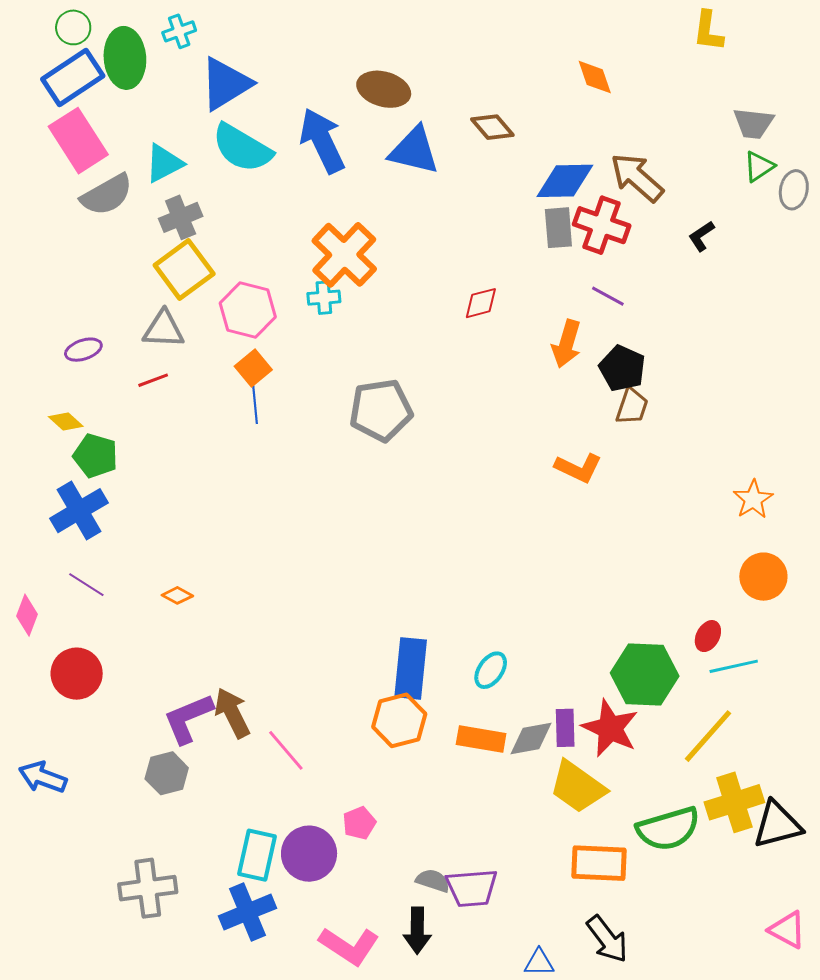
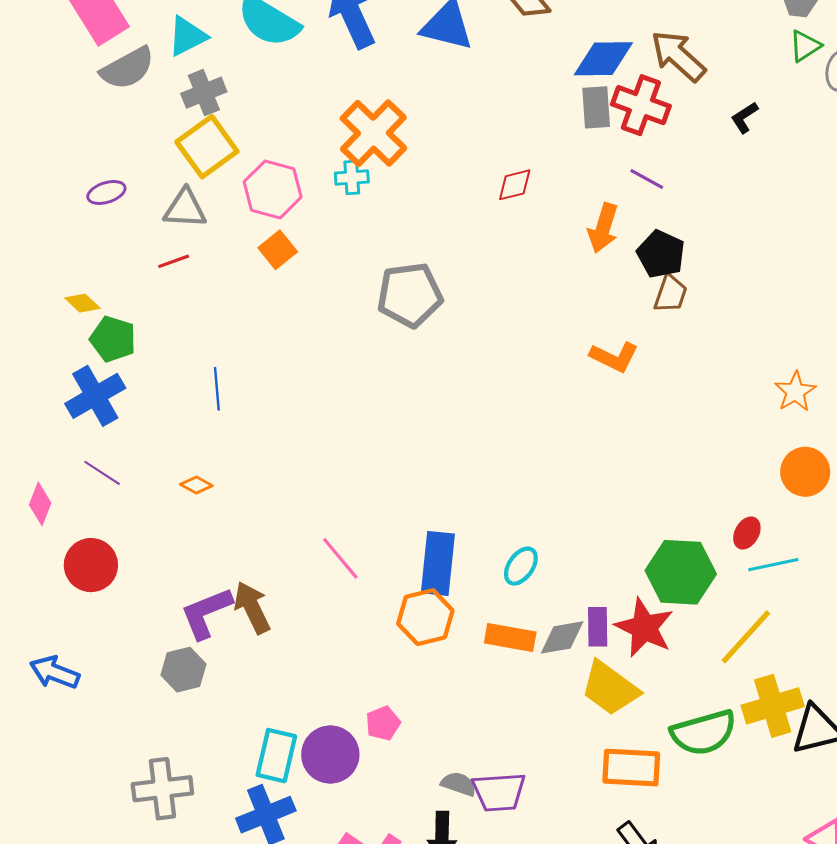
purple ellipse: (83, 350) -> (106, 192), moved
blue line: (255, 403) -> (217, 389), moved
pink line: (286, 750) -> (340, 558), moved

